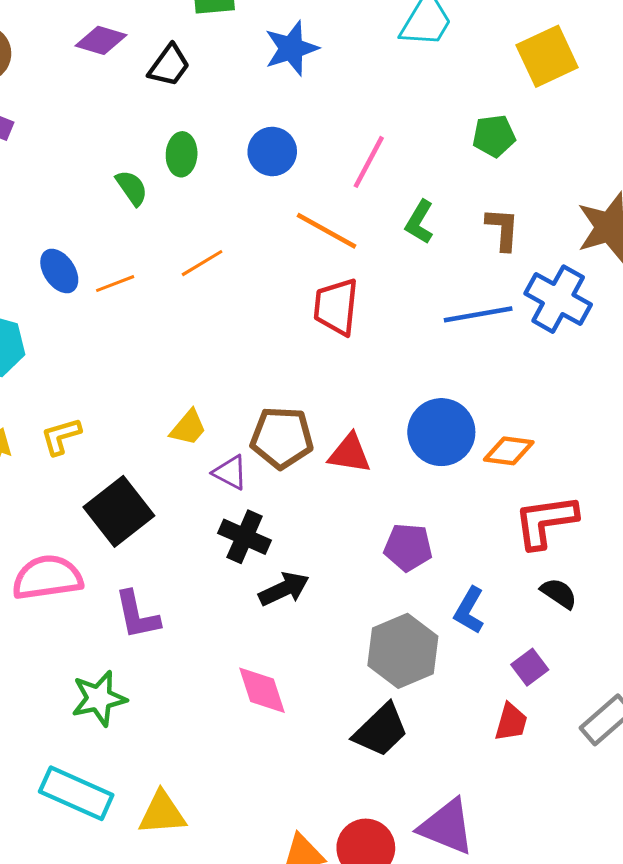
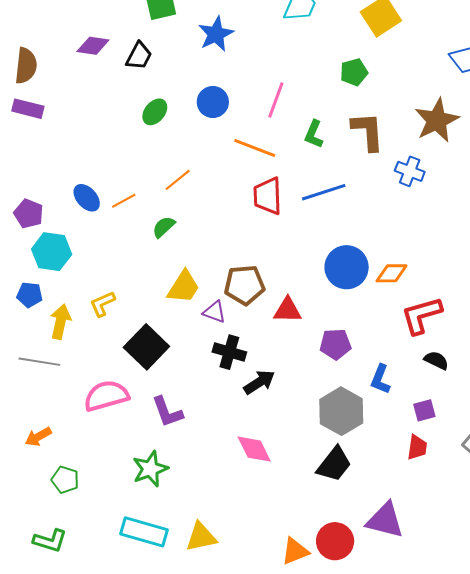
green ellipse: (182, 154) -> (155, 112), turned 44
green semicircle: (132, 188) -> (164, 227), moved, turned -90
brown L-shape: (503, 229) -> (368, 131), size x1.4
blue cross: (558, 299) -> (410, 171), size x0.7
blue line: (478, 314) -> (324, 192), moved
yellow trapezoid: (188, 428) -> (184, 287), size x1.4
red triangle: (350, 453) -> (287, 310), moved
purple square: (530, 667) -> (424, 410), turned 30

